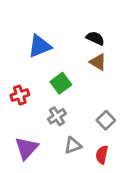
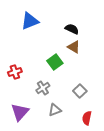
blue triangle: (40, 46) -> (30, 21), moved
green square: (61, 83) -> (55, 62), moved
red semicircle: (102, 155) -> (87, 118), moved

